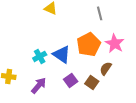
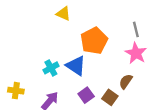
gray line: (100, 13) -> (136, 29), moved
orange pentagon: (89, 44) -> (94, 41), moved

